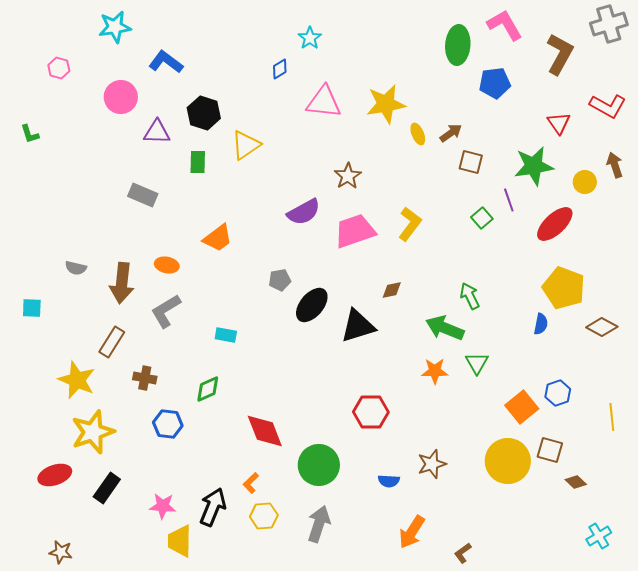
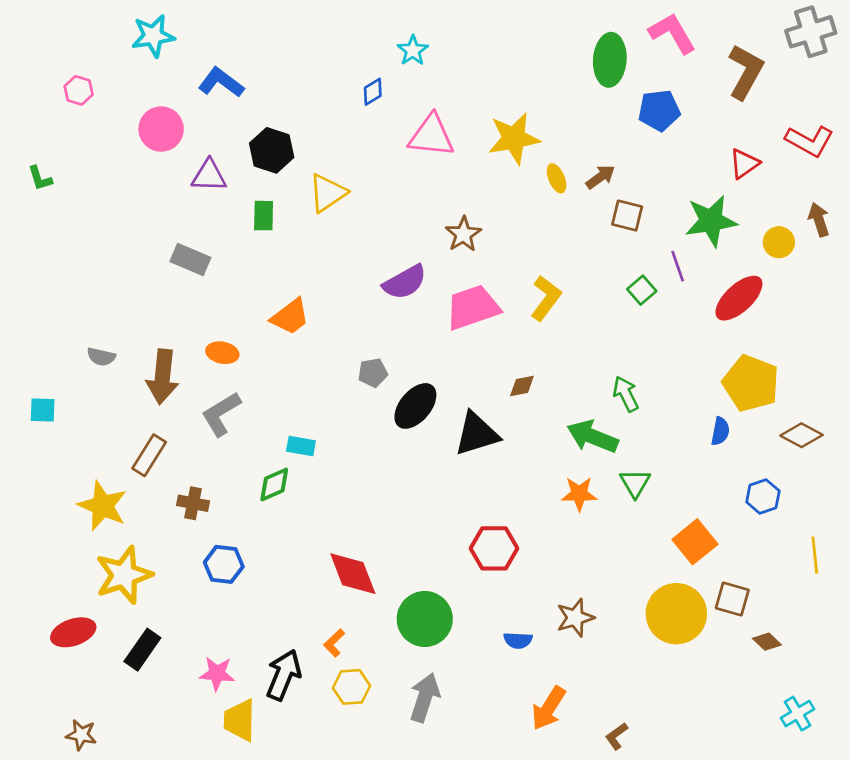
red triangle: (559, 123) -> (744, 164), turned 30
green diamond: (208, 389) -> (274, 485), moved
blue hexagon: (558, 393) -> (763, 496), moved

